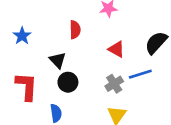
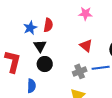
red semicircle: (75, 30) -> (48, 25), moved
blue star: (22, 36) -> (30, 28), moved

